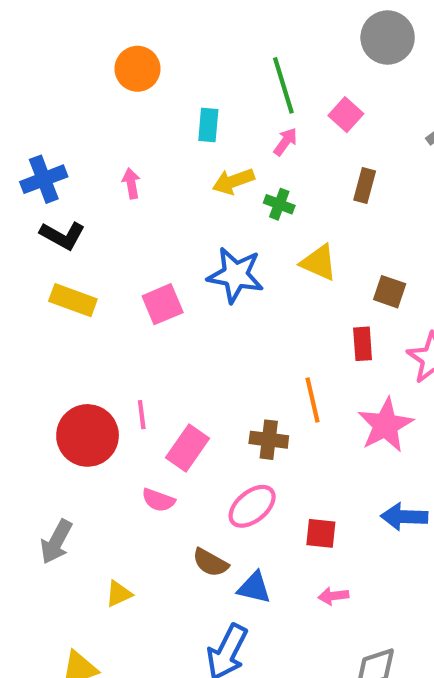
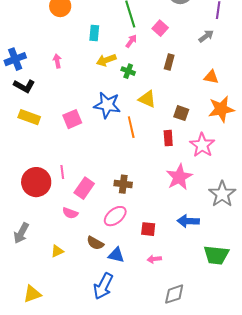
orange line: (313, 400) -> (131, 127), moved
yellow triangle: (119, 594) -> (57, 251), moved

